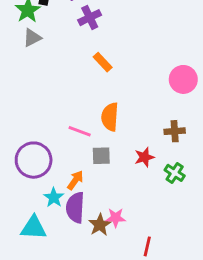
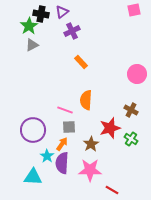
brown cross: (175, 131) -> (131, 110), turned 32
gray square: (101, 156) -> (69, 127), moved
red star: (144, 157) -> (110, 128), size x1.5
pink star: (116, 218) -> (90, 170), size x1.6
brown star: (100, 225) -> (91, 144), moved
red line: (147, 246) -> (112, 190), turned -72

